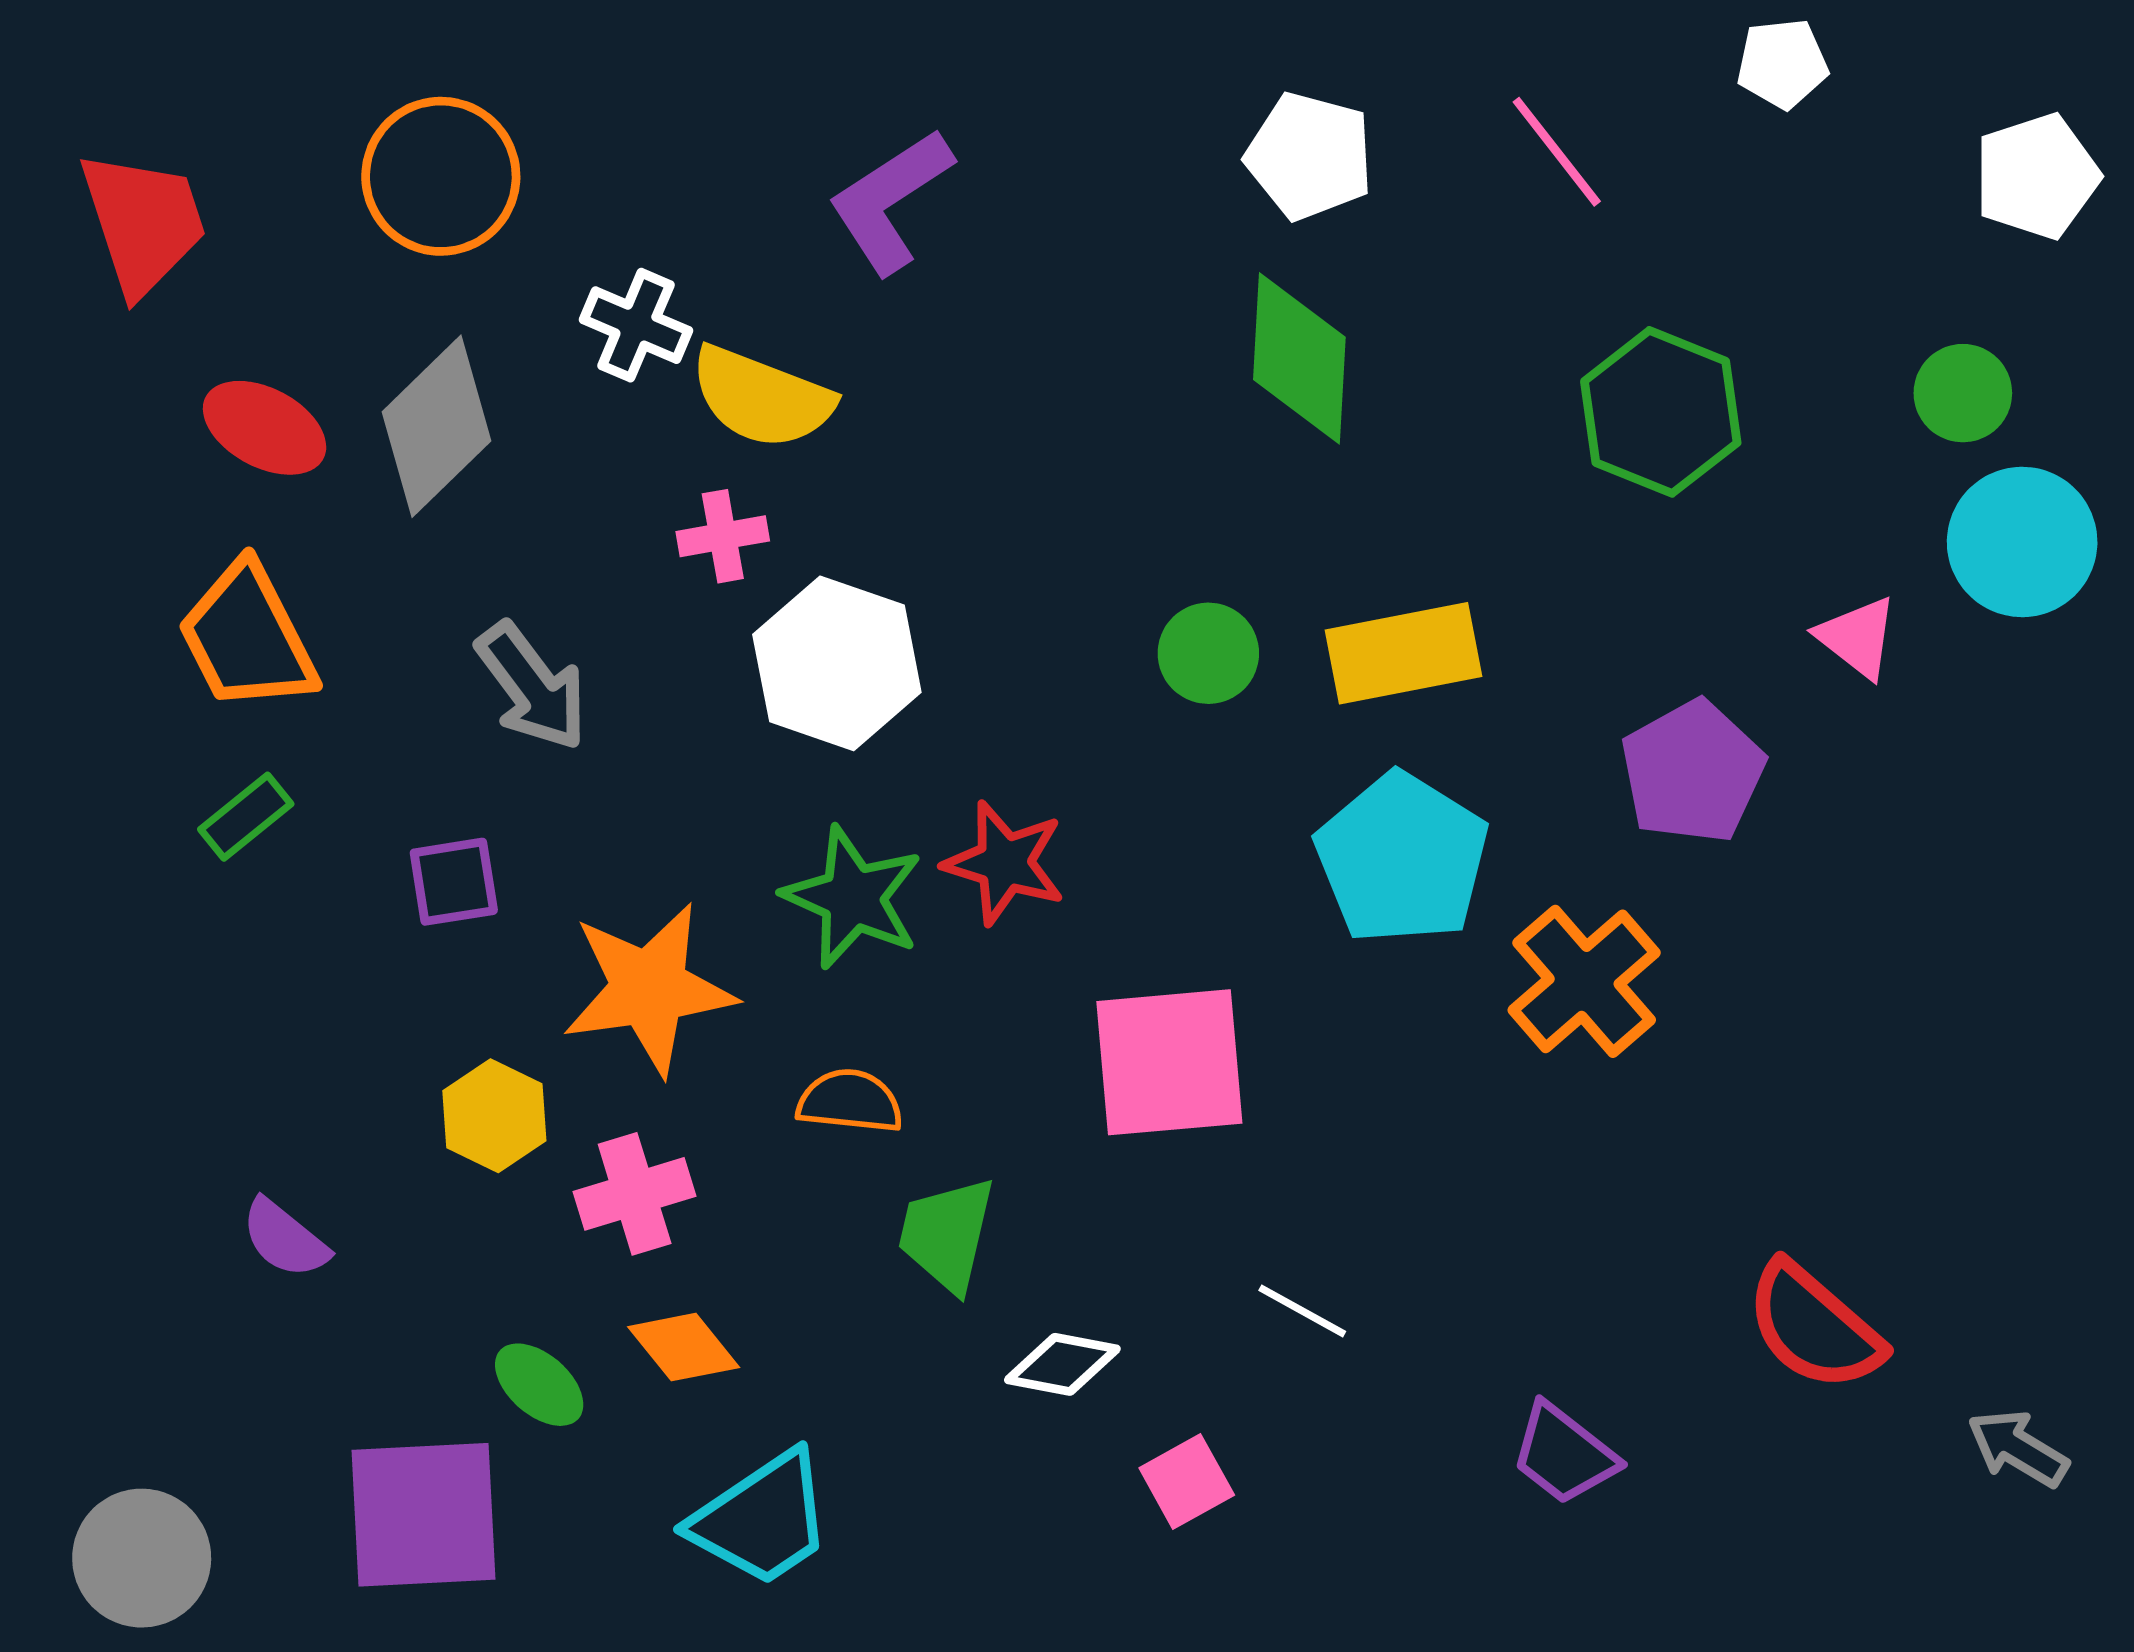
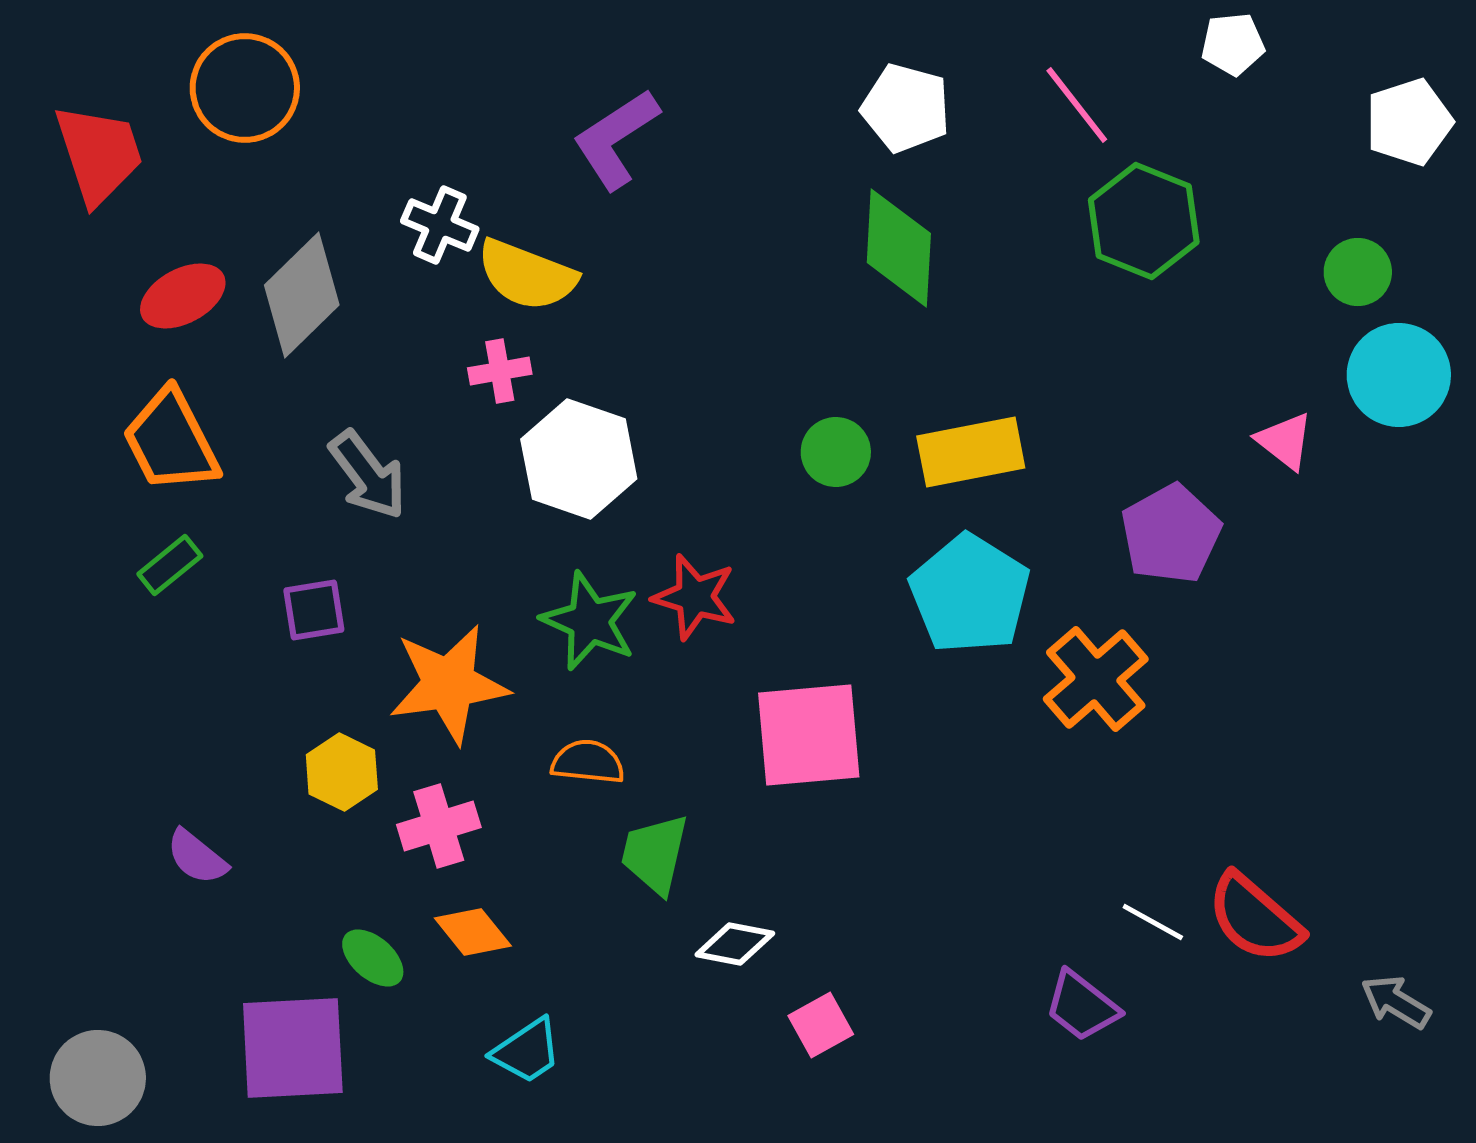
orange circle: (441, 176) -> (245, 88), moved
green hexagon: (1661, 412) -> (1144, 221), moved
red ellipse: (265, 428) -> (183, 296), turned -56
white line: (1302, 1311) -> (1153, 922), moved
cyan trapezoid: (762, 1519) -> (527, 1051), size x0.7

